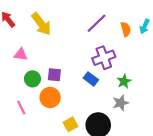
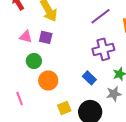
purple square: (54, 75) -> (46, 37), moved
blue rectangle: (91, 79) -> (89, 78), moved
pink line: (21, 107) -> (20, 99), moved

